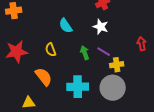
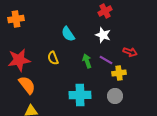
red arrow: (142, 44) -> (130, 52), moved, turned 120
orange semicircle: (44, 77) -> (27, 85), moved
gray circle: (113, 88) -> (115, 96), size x0.6

